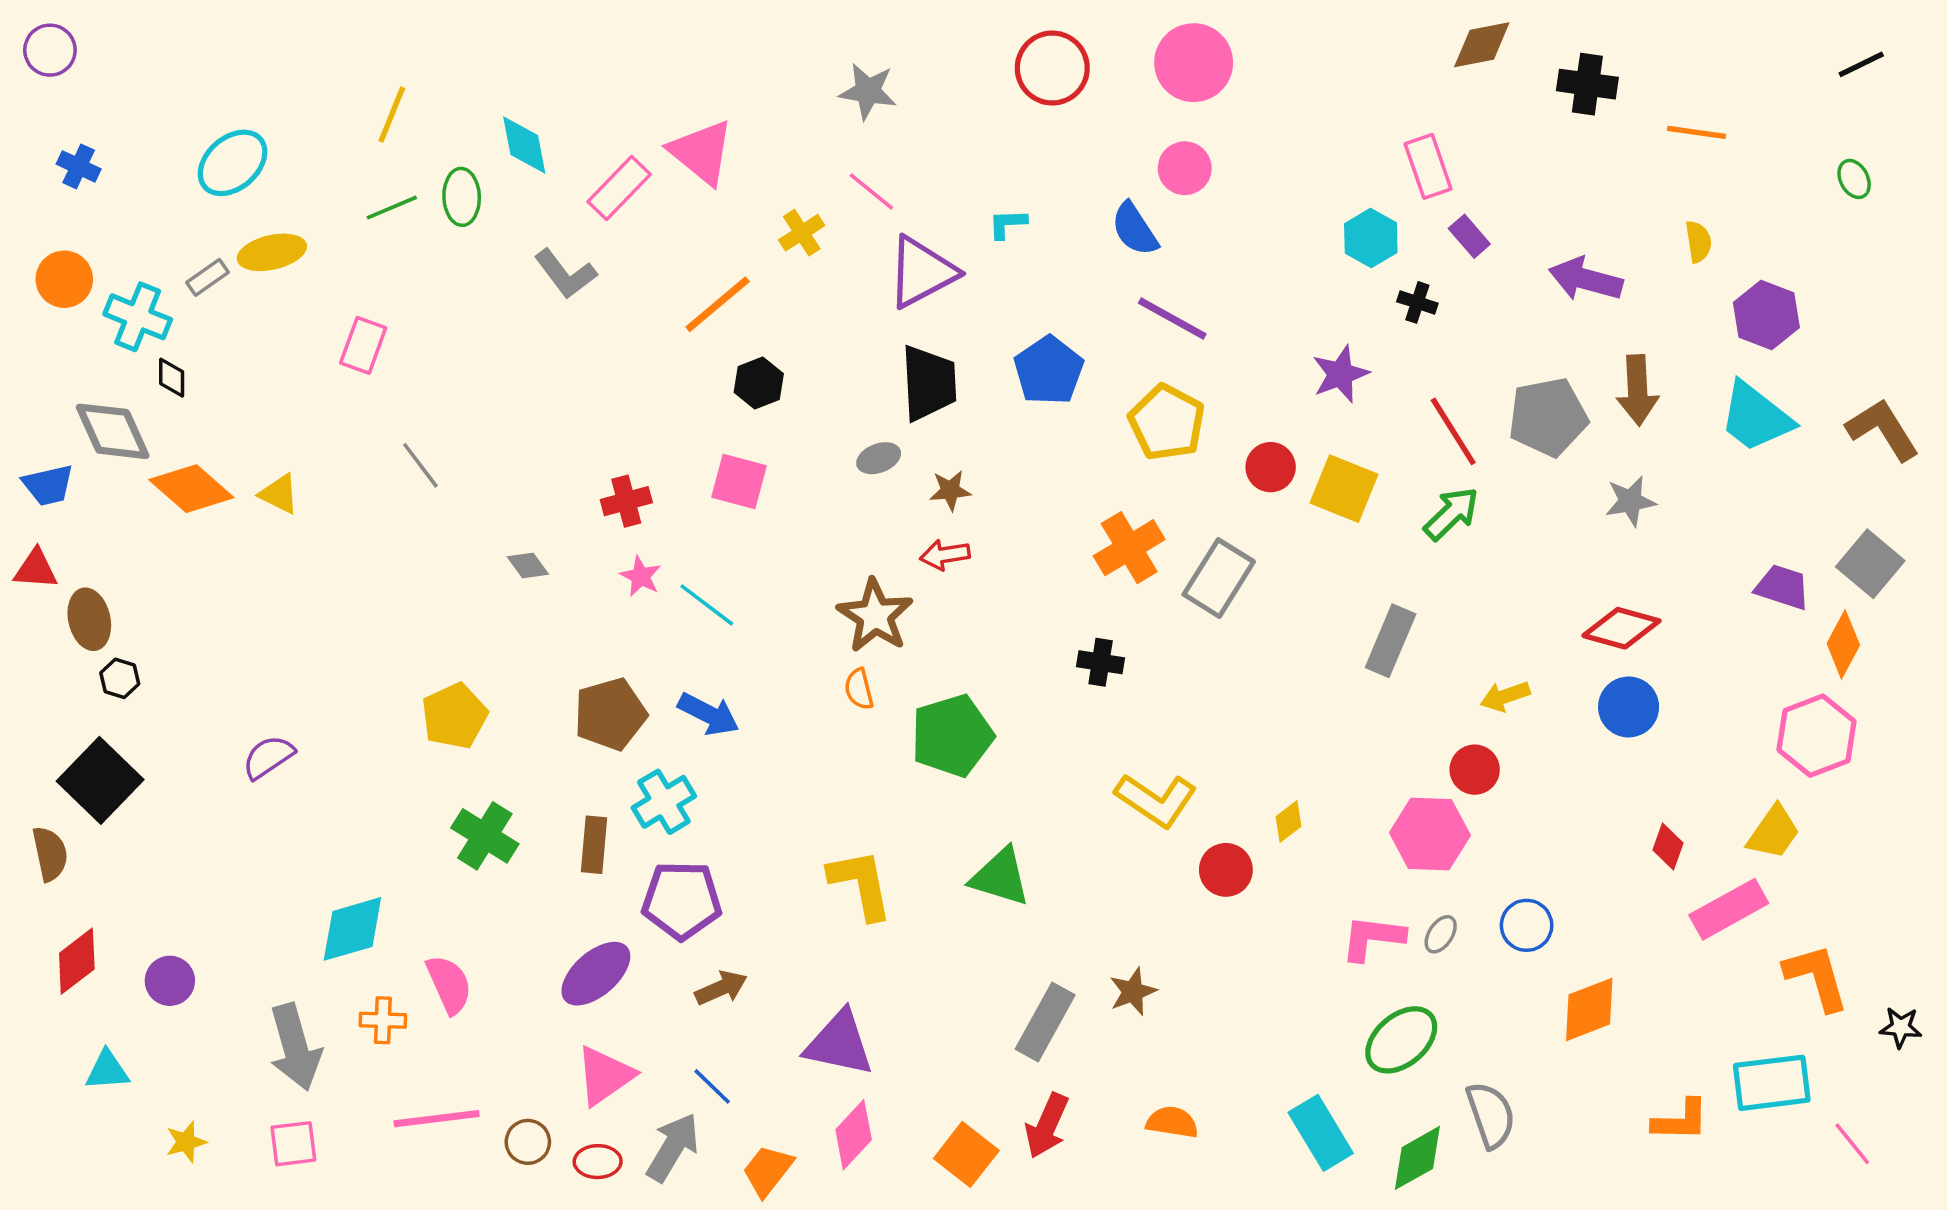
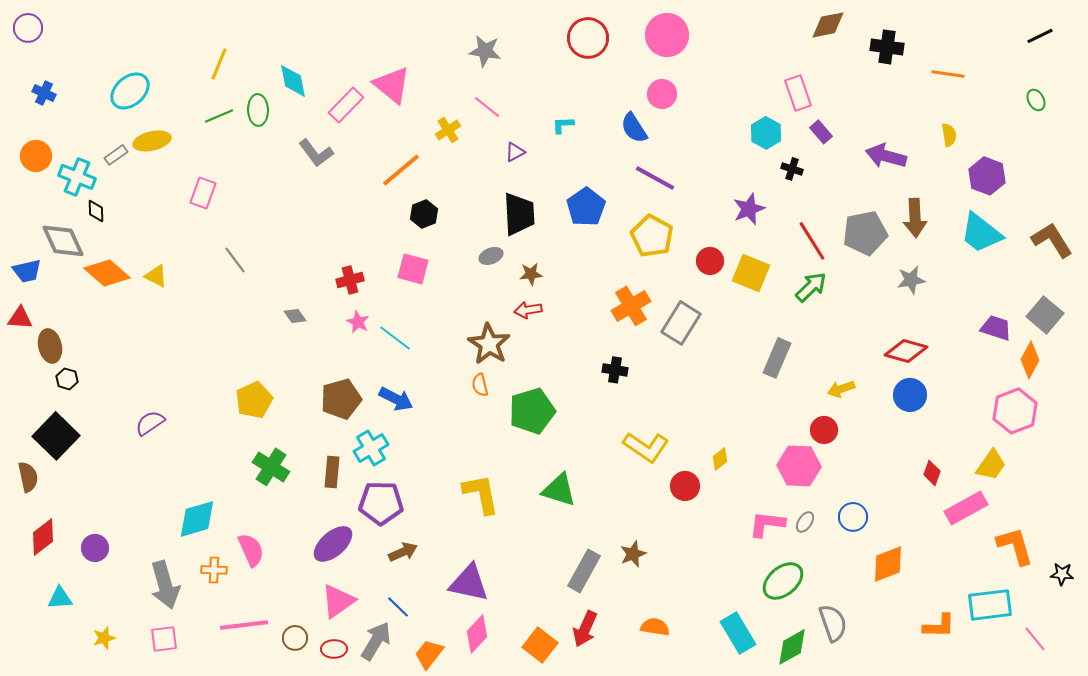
purple triangle: (922, 272) -> (515, 152), size x0.5

